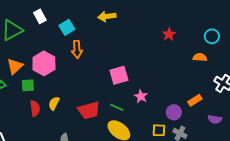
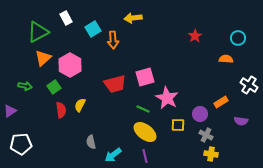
orange arrow: (77, 49) -> (113, 40), moved
orange triangle: (15, 66) -> (43, 58), moved
green square: (28, 85) -> (54, 87), turned -32
pink star: (141, 96) -> (167, 98), size x1.6
red trapezoid: (89, 110) -> (115, 84), moved
yellow square: (159, 130) -> (178, 125), moved

